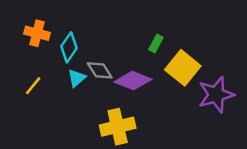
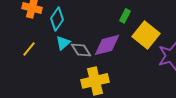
gray diamond: (100, 70) -> (81, 50), moved
purple diamond: (133, 81) -> (107, 45), turned -36

